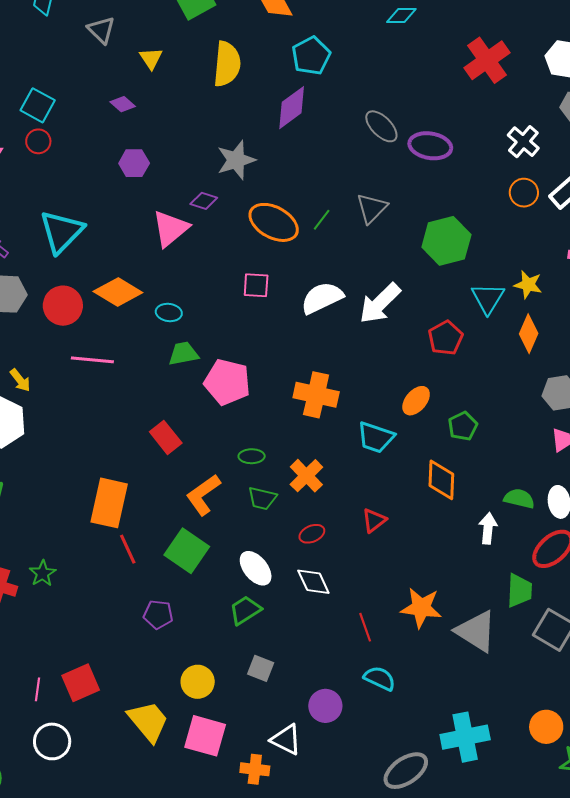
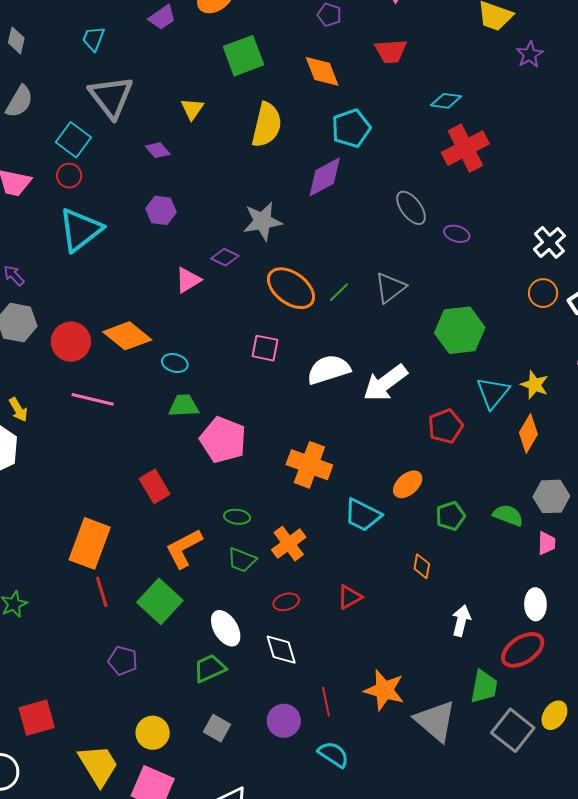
gray triangle: (101, 30) -> (111, 97), moved, size x1.6
red cross: (487, 60) -> (465, 148), moved
purple ellipse: (430, 146) -> (457, 234), size x0.6
pink triangle: (171, 229) -> (188, 280), size x0.7
cyan triangle: (62, 232) -> (80, 230), moved
orange diamond: (441, 480) -> (422, 566), size x0.6
green semicircle: (519, 499) -> (508, 515), moved
purple circle: (325, 706) -> (284, 721), moved

